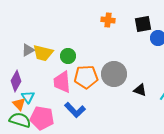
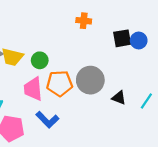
black square: (143, 24) -> (122, 38), moved

